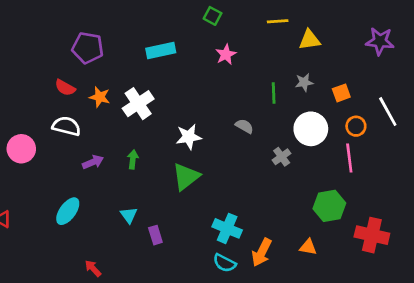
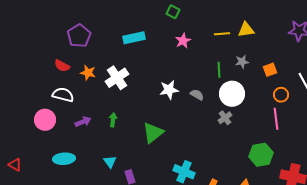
yellow line: (278, 21) -> (222, 34), moved
purple pentagon: (88, 48) -> (79, 36), turned 30
white circle: (311, 129) -> (232, 94), moved
white star: (189, 137) -> (169, 90), moved
pink circle: (21, 149) -> (45, 120), moved
cyan ellipse: (68, 211) -> (64, 159), turned 50

